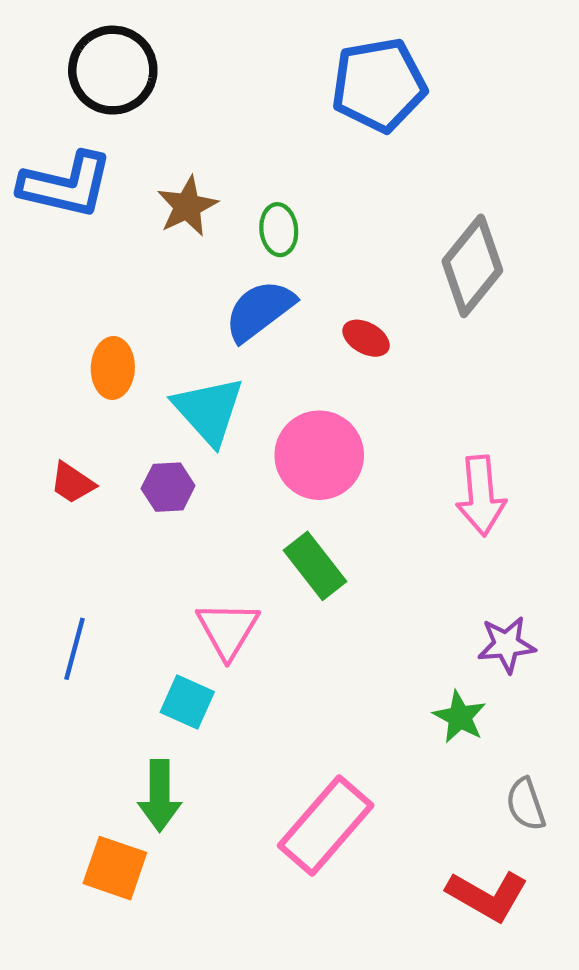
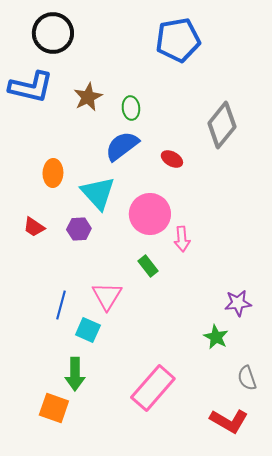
pink arrow: (481, 496) -> (182, 239), moved, size x0.7
green rectangle: (315, 566) -> (148, 266), size x0.7
blue line: (74, 649) -> (61, 305), moved

